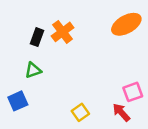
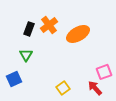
orange ellipse: (126, 24) -> (78, 34), moved
green triangle: (33, 70) -> (26, 55), turned -40

